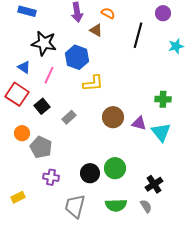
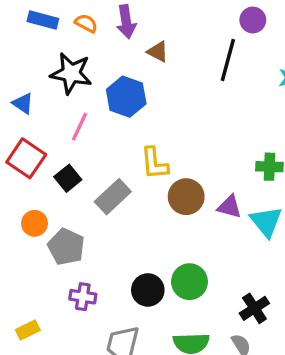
orange semicircle: (108, 13) -> (86, 23), moved
purple circle: (163, 13) -> (253, 20), moved
blue triangle: (24, 67) -> (23, 103), moved
yellow L-shape: (93, 83) -> (154, 163), moved, turned 90
gray rectangle: (69, 117) -> (113, 197), size x1.5

